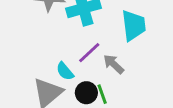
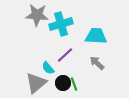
cyan trapezoid: (134, 25) -> (96, 36), turned -80
gray arrow: (114, 64) -> (97, 63), moved

